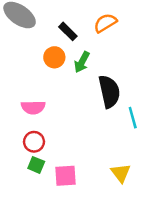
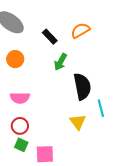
orange circle: (54, 57) -> (15, 59), moved
yellow triangle: (121, 173) -> (78, 122), moved

